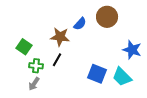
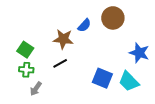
black line: (57, 60) -> (60, 63), turned 32
green cross: (36, 66) -> (26, 70), moved

